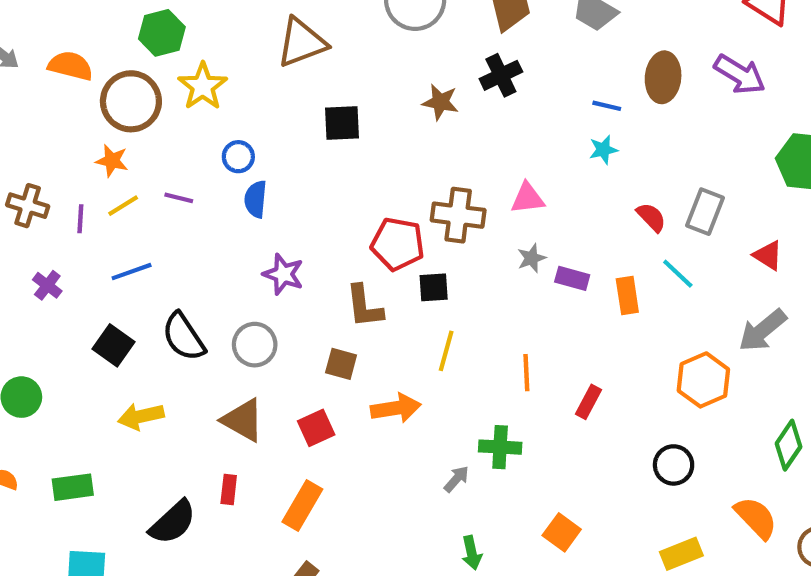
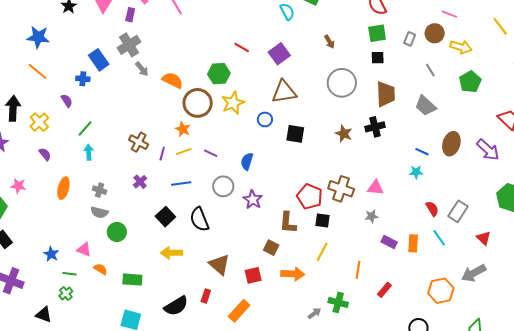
blue circle: (238, 157) -> (265, 119), moved
purple rectangle: (572, 278) -> (389, 242), moved
gray circle: (255, 345) -> (223, 186), moved

